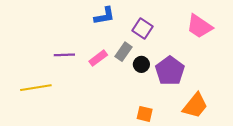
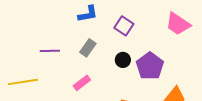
gray rectangle: (123, 52) -> (88, 48), moved
pink rectangle: (98, 58) -> (82, 83), moved

